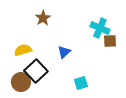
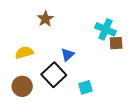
black square: (36, 71) -> (54, 75), moved

